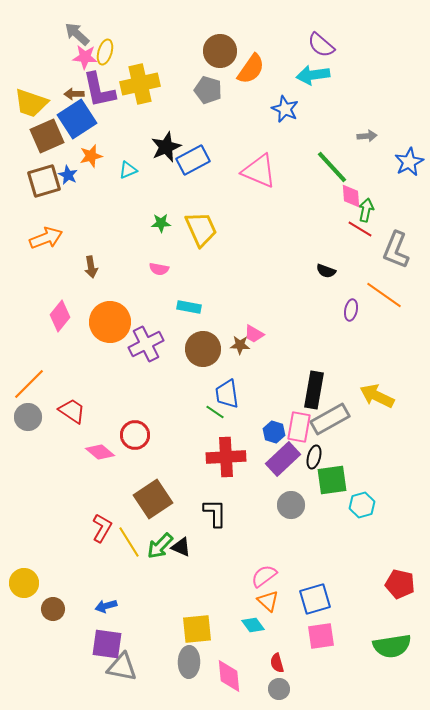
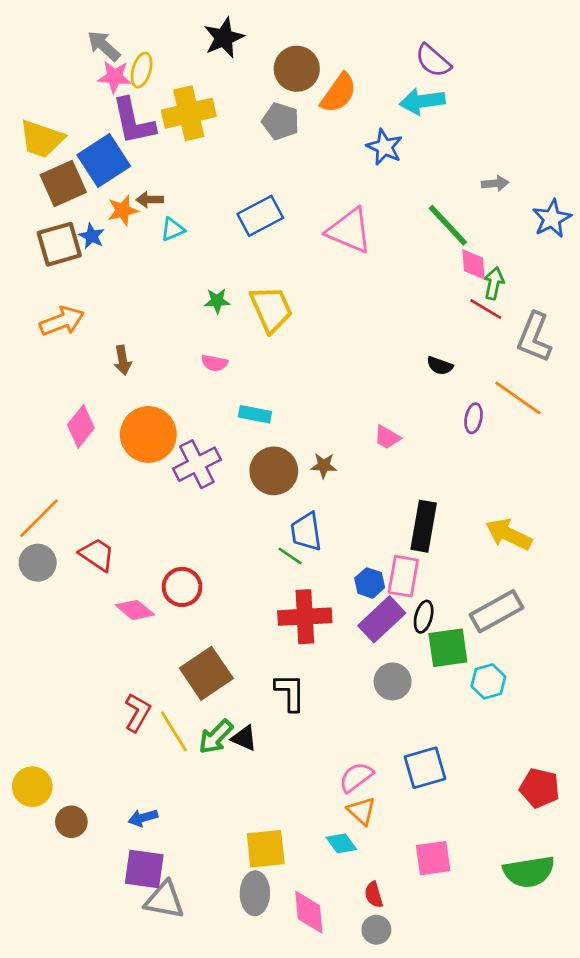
brown arrow: (74, 94) -> (150, 200), moved
black star: (166, 147) -> (224, 38), moved
pink trapezoid: (254, 334) -> (387, 437), moved
gray rectangle: (330, 419) -> (496, 611), moved
blue square: (315, 599) -> (425, 768), moved

